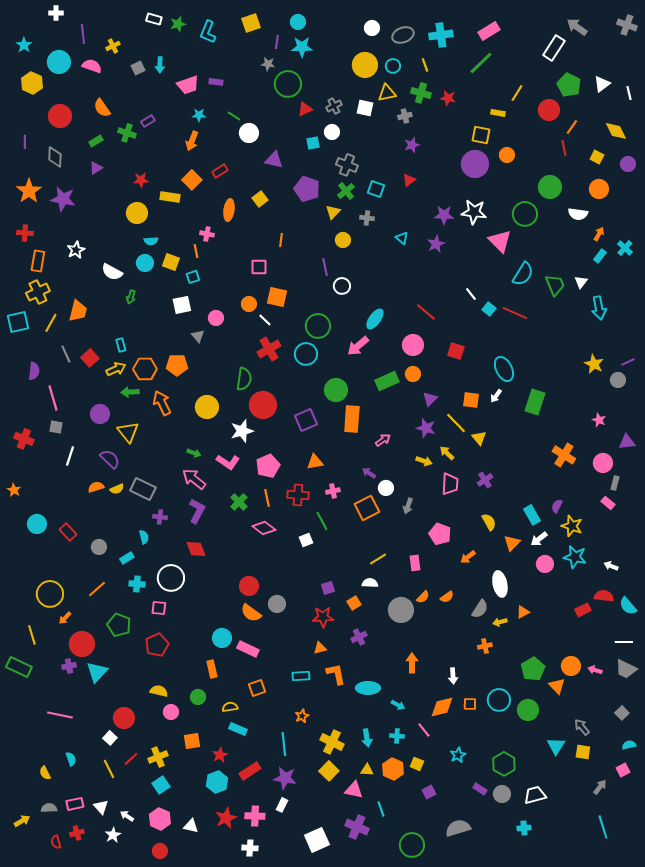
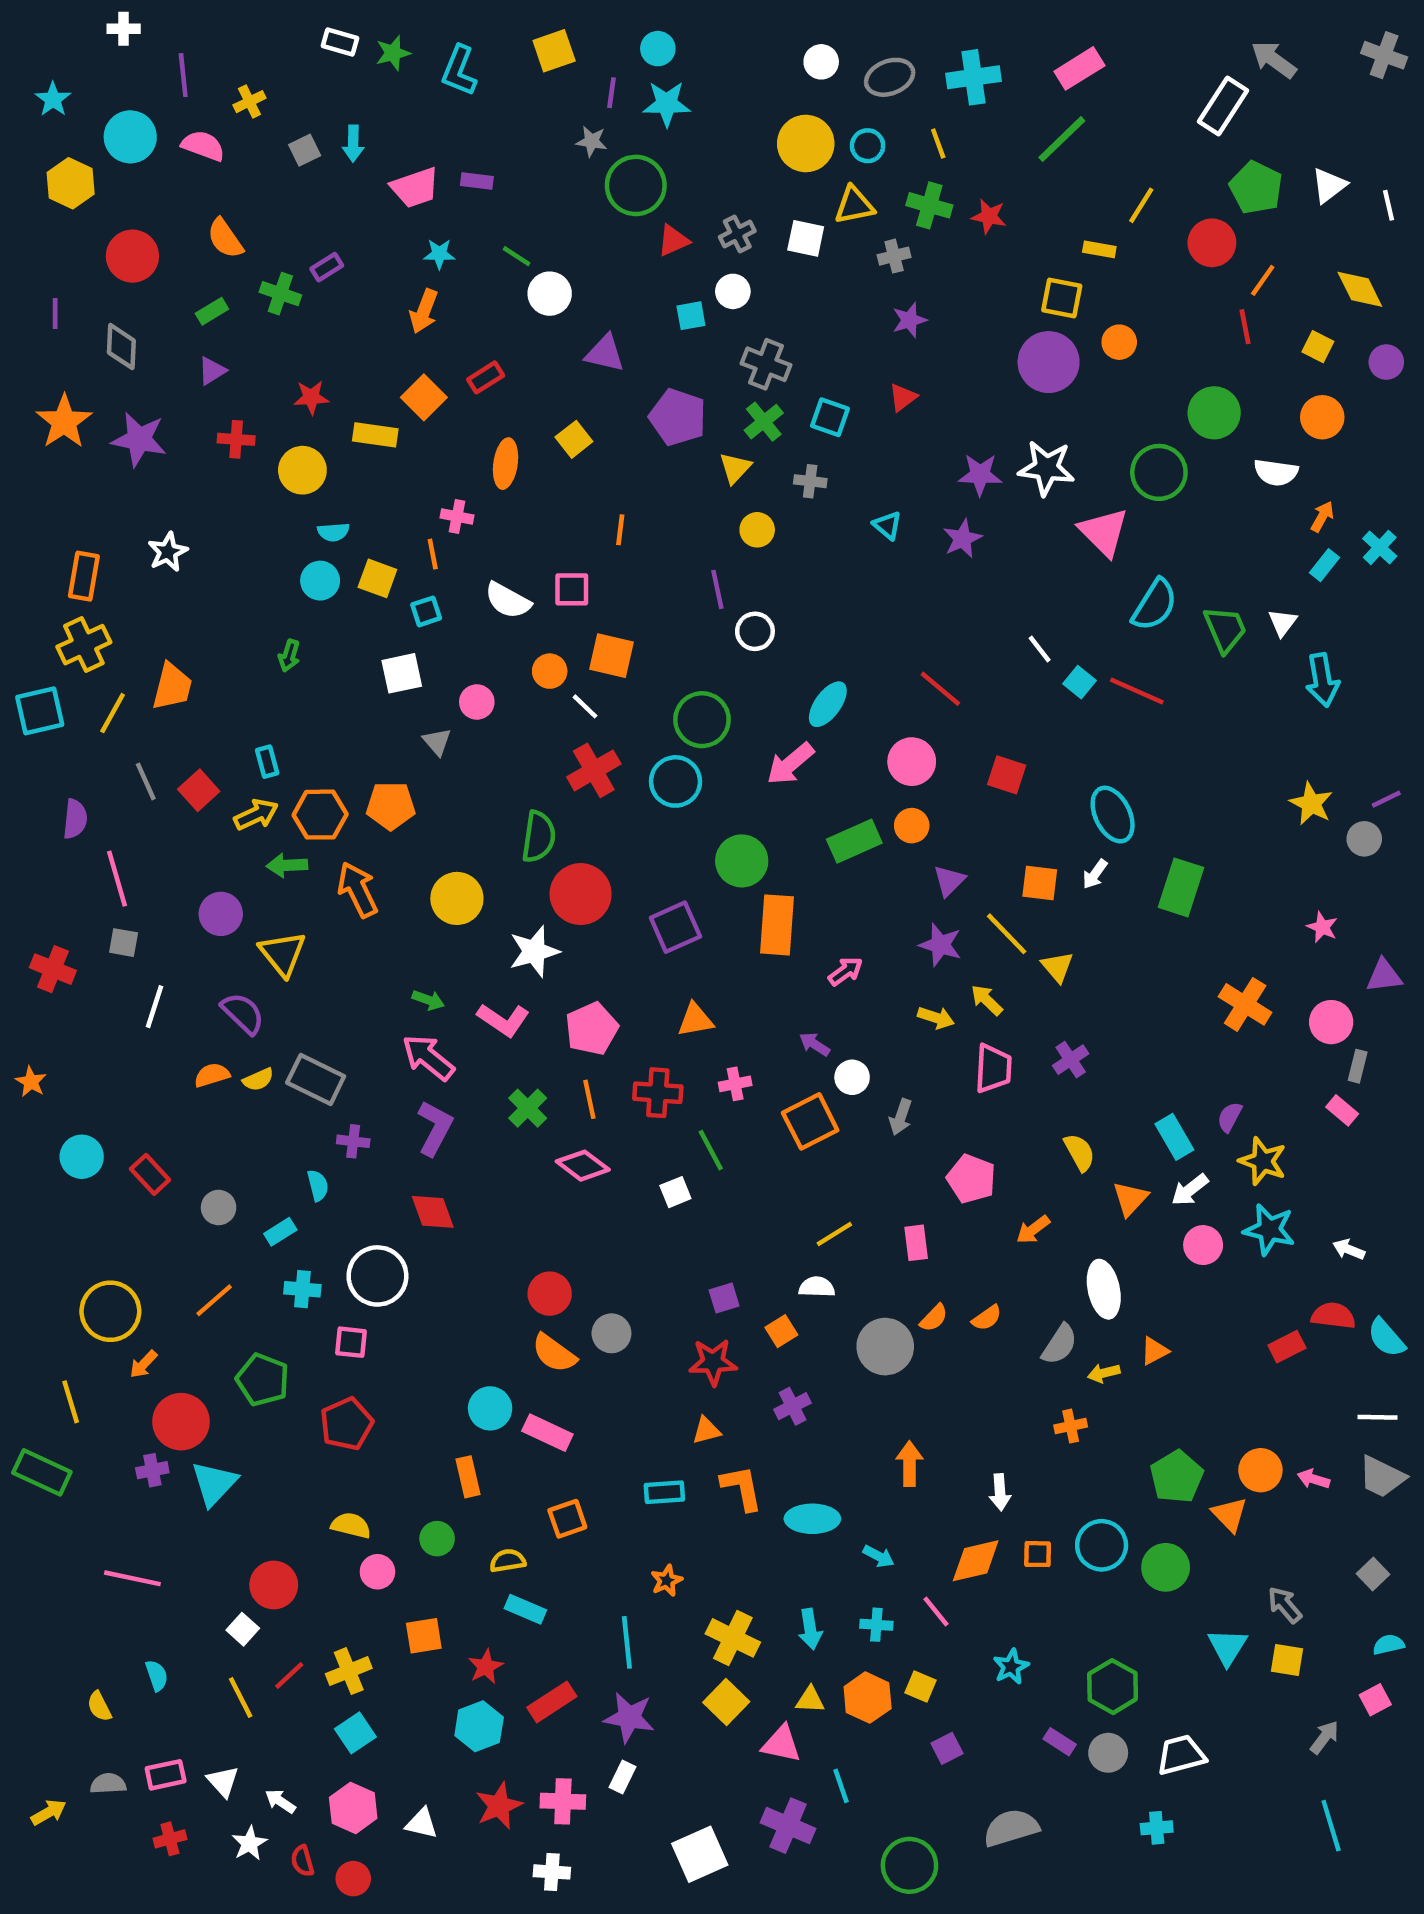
red cross: (25, 233) -> (236, 439), moved
white semicircle: (112, 272) -> (508, 600), moved
red semicircle: (56, 842) -> (302, 1861), moved

